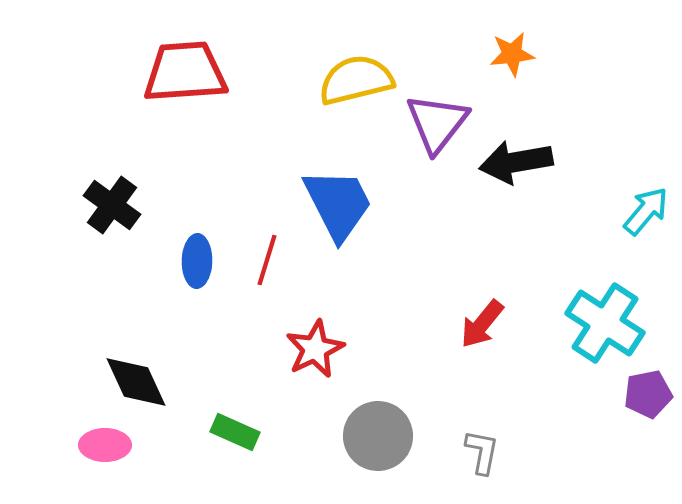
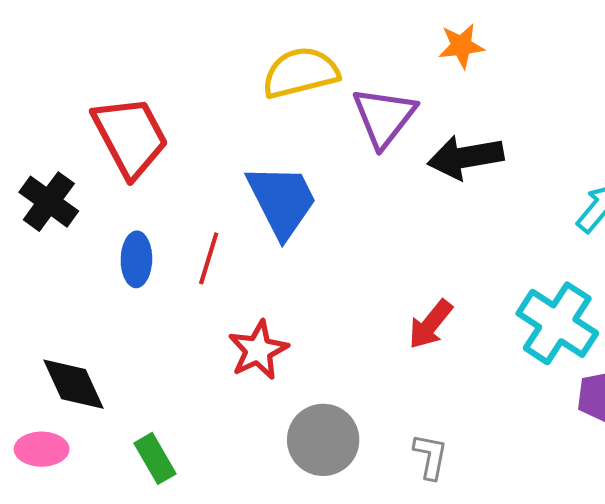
red trapezoid: (185, 72) -> (130, 137), moved, turned 66
green rectangle: (235, 432) -> (155, 458), moved, turned 36

